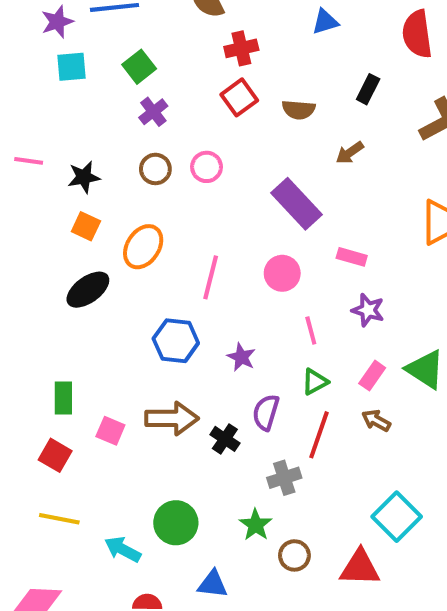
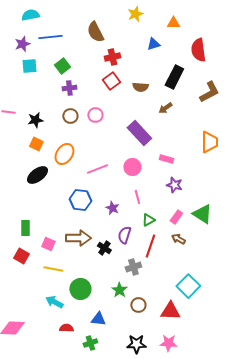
black rectangle: (368, 89) -> (174, 77), size x1.6
purple cross: (153, 112) -> (69, 88), turned 32
pink line: (211, 277) -> (97, 169), turned 55
pink line: (311, 331) -> (137, 197), moved
yellow line: (59, 519) -> (53, 269), moved

